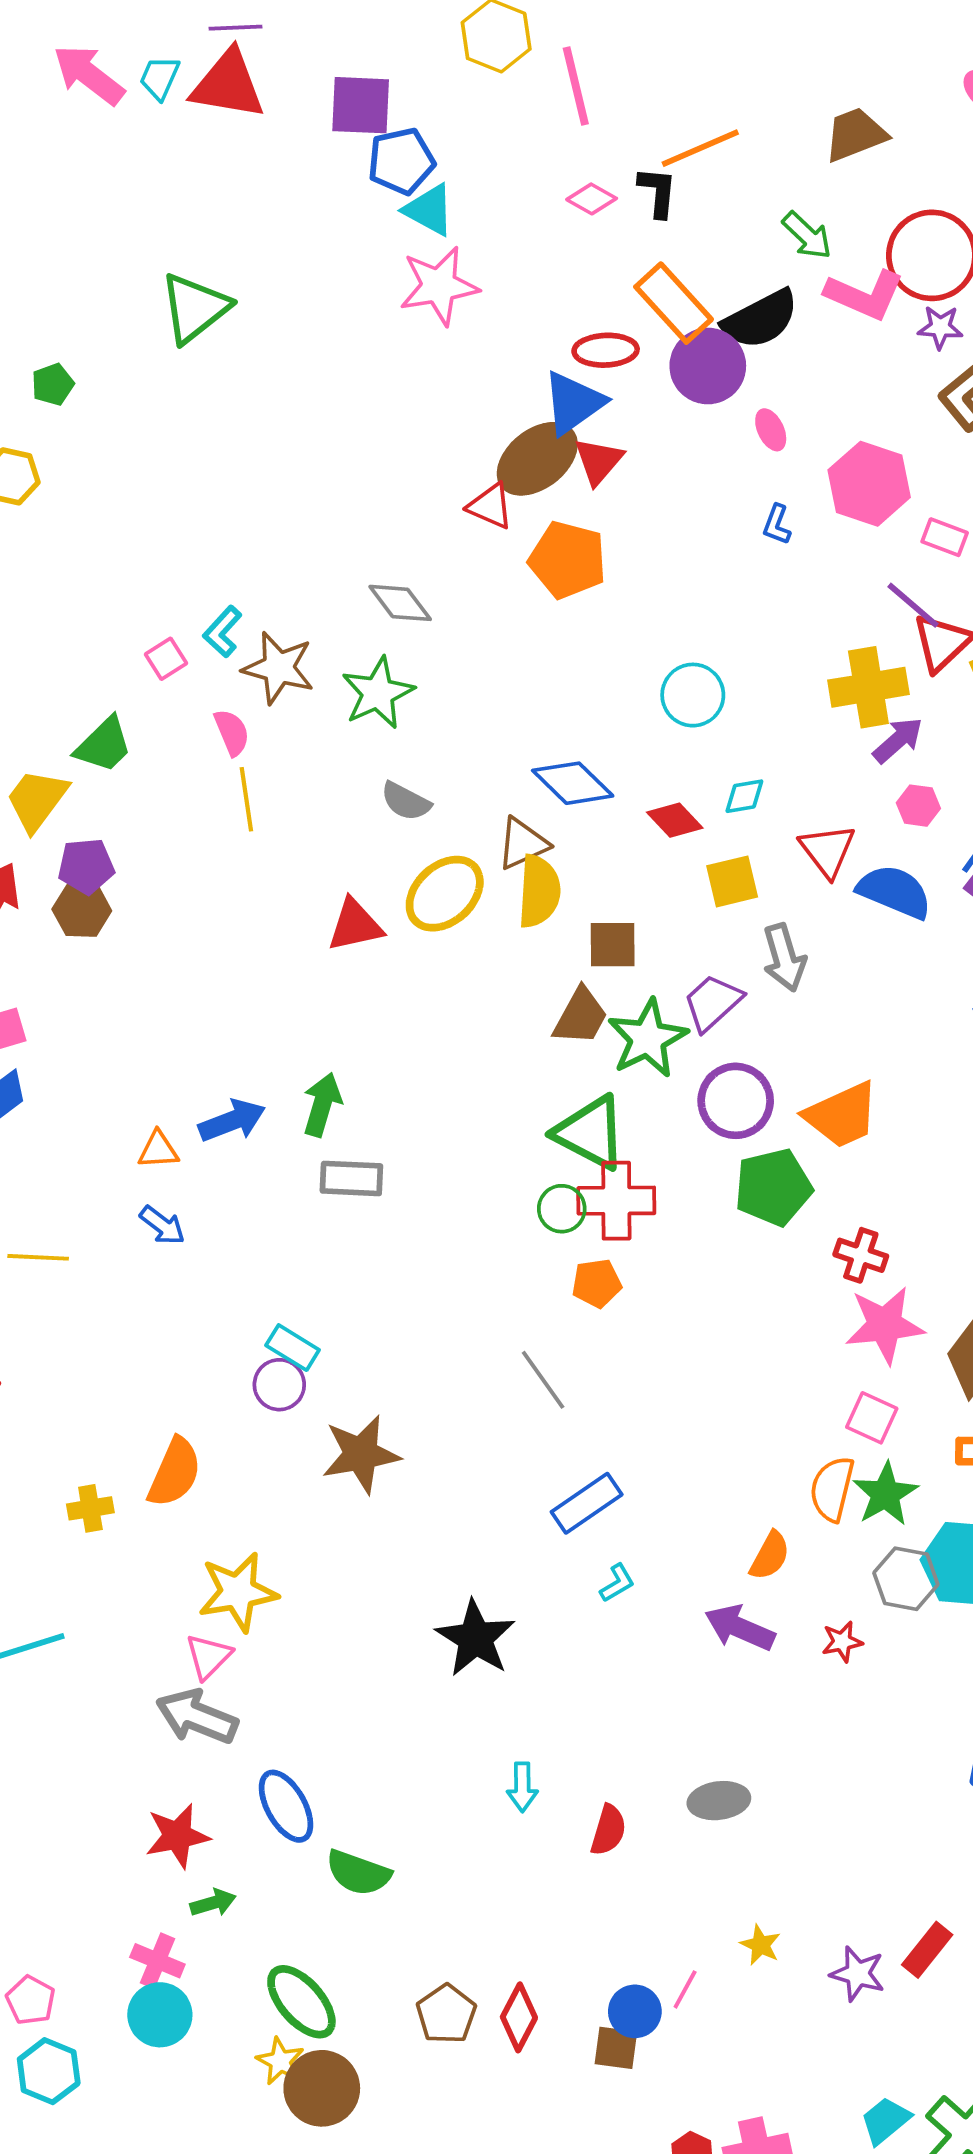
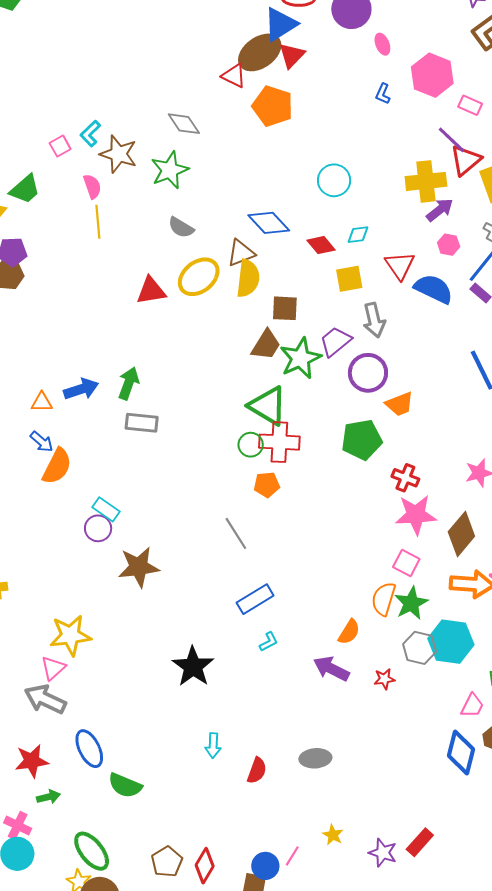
purple circle: (736, 1101) -> (368, 373), moved
orange trapezoid: (842, 1115) -> (400, 404), size x0.7
orange semicircle: (175, 1472) -> (57, 466), moved

